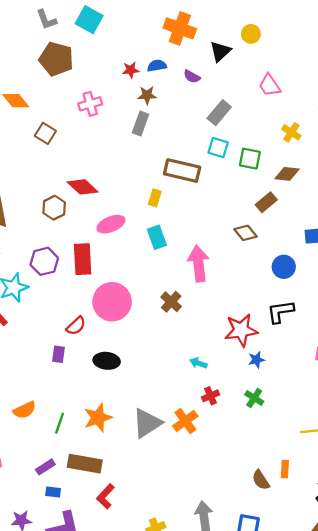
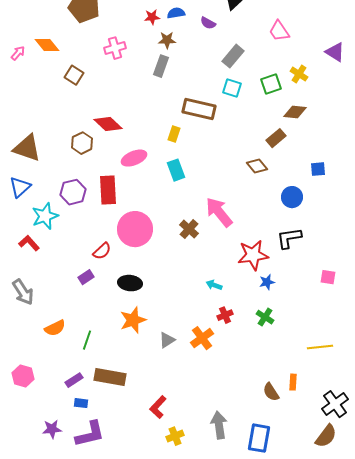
green square: (250, 159) -> (271, 84), moved, turned -30
pink arrow: (198, 264) -> (219, 212), moved, turned -32
purple rectangle: (58, 354) -> (86, 277), turned 49
orange star: (98, 418) -> (133, 320), moved
gray triangle: (147, 423) -> (167, 340), size x0.6
red L-shape: (106, 496) -> (158, 407), moved

